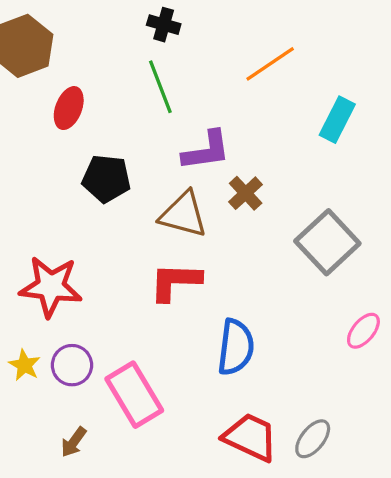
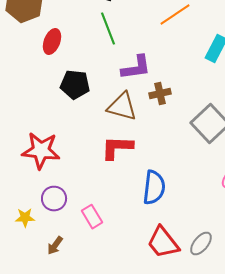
brown cross: (246, 193) -> (160, 94), turned 30
yellow star: (25, 365) -> (25, 218), moved, turned -30
pink rectangle: (134, 395) -> (92, 217), size x0.6
red trapezoid: (250, 437) -> (163, 243), turned -153

